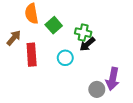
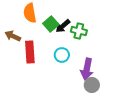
brown arrow: (14, 38) -> (13, 36), turned -105
black arrow: (87, 44) -> (63, 26), moved
purple arrow: (113, 79) -> (87, 69), moved

